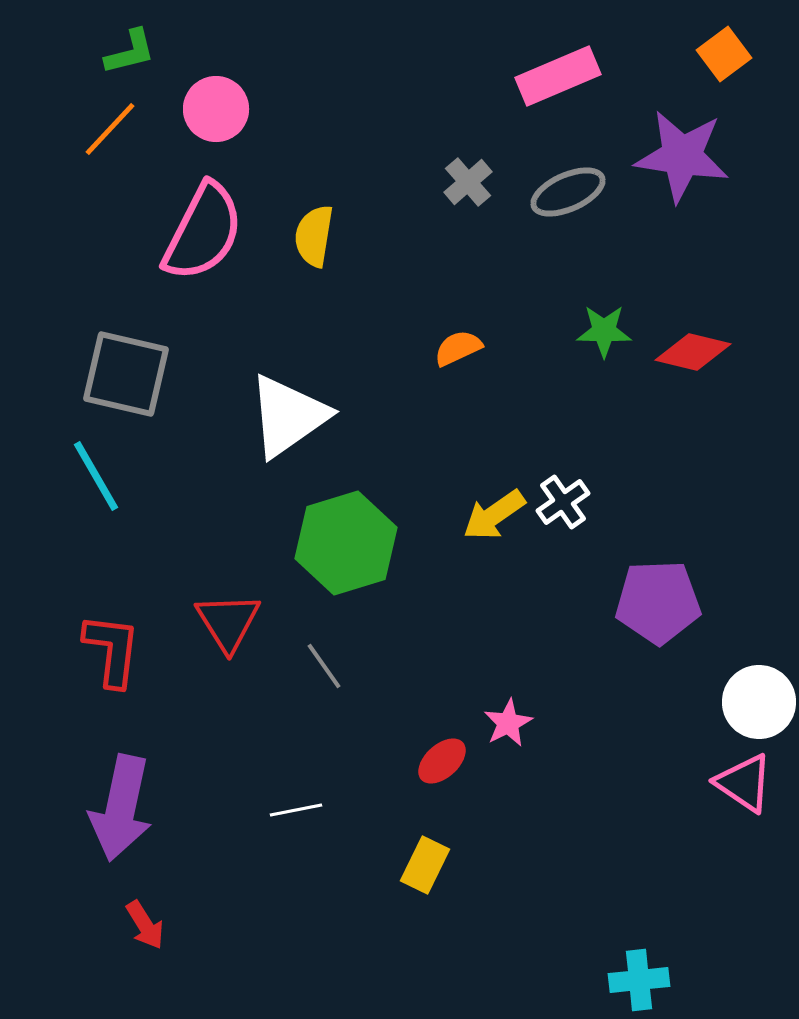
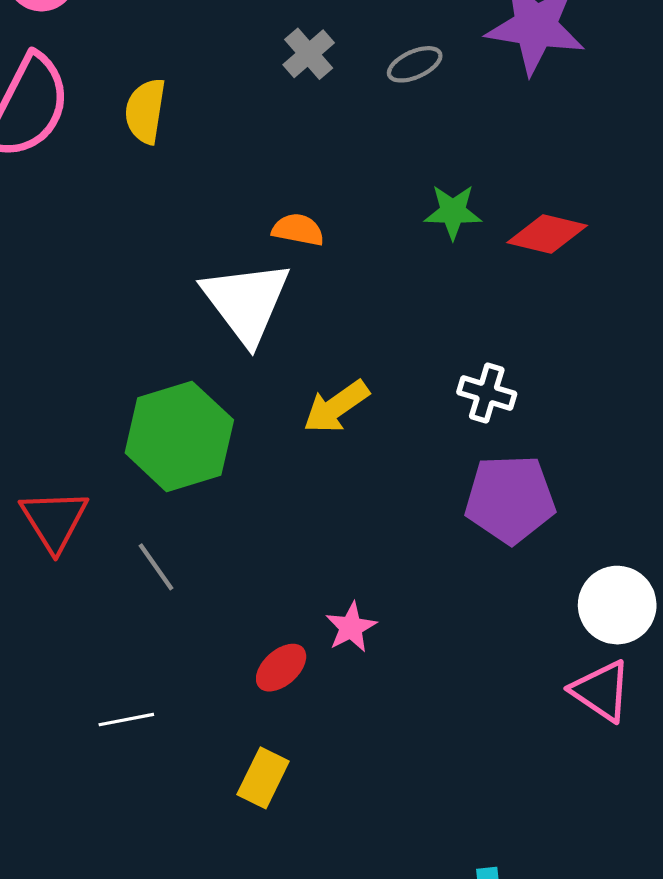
gray ellipse: (568, 192) -> (415, 64), size x0.7
orange semicircle: (458, 348) -> (298, 230), turned 36
white triangle: (288, 416) -> (246, 302), moved, turned -32
white cross: (563, 502) -> (487, 393), moved, turned -38

